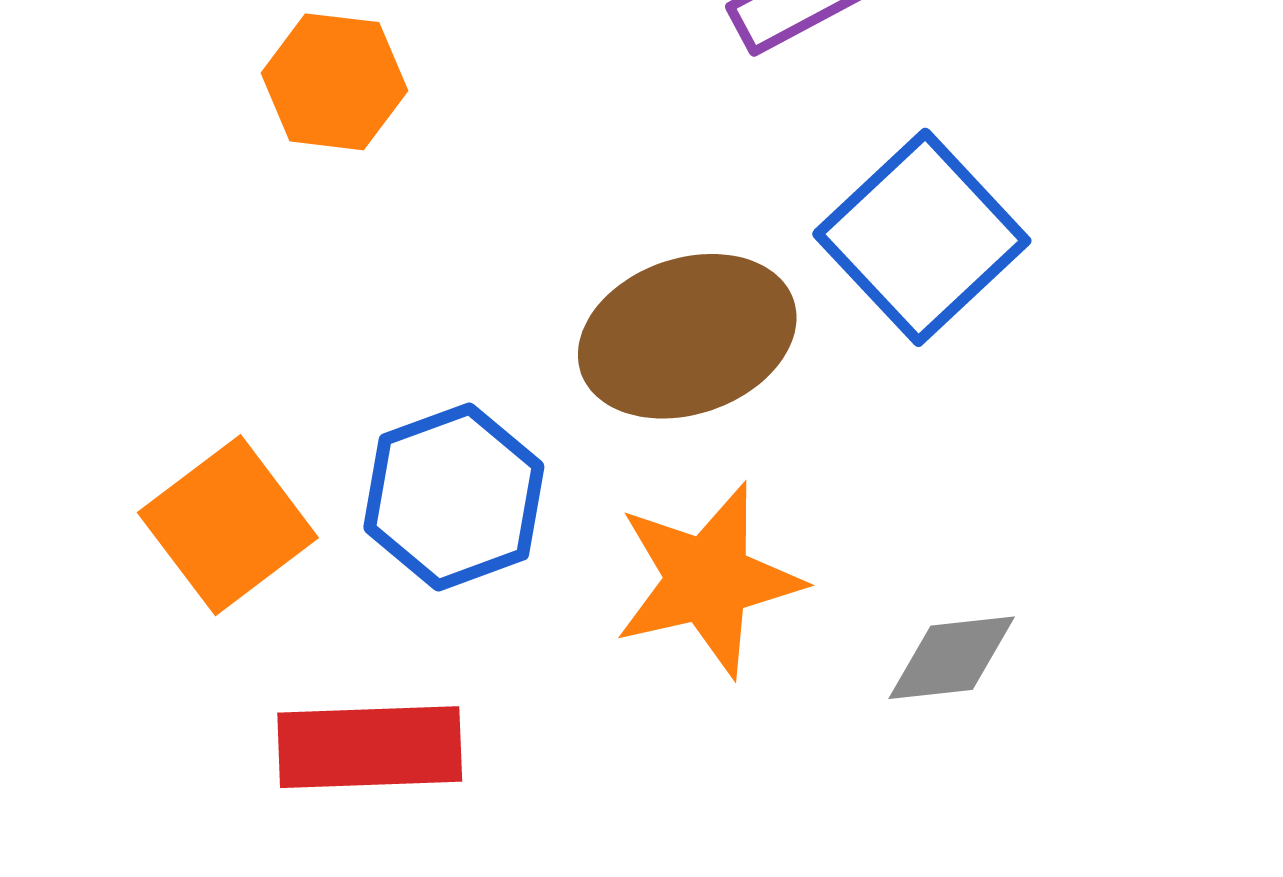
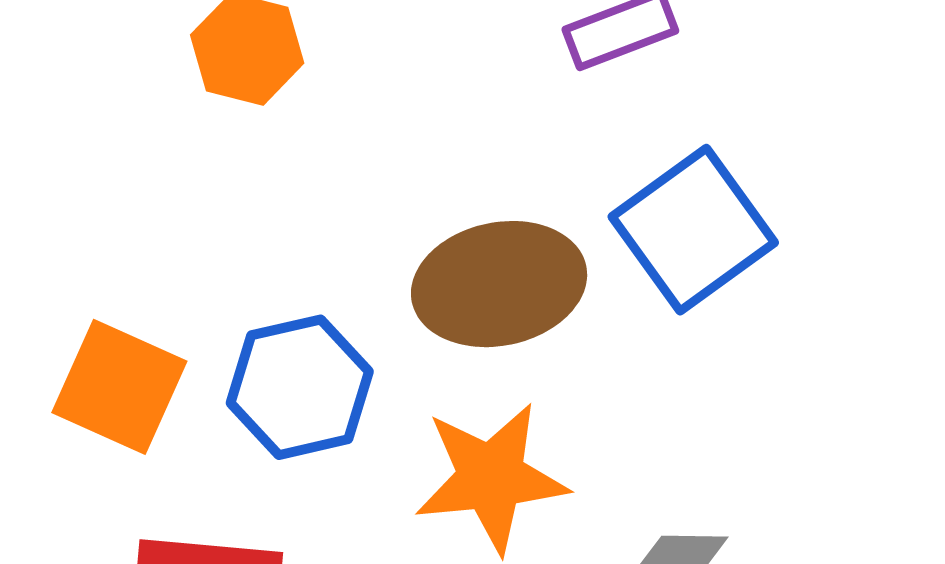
orange square: (228, 525) -> (119, 387), turned -36

